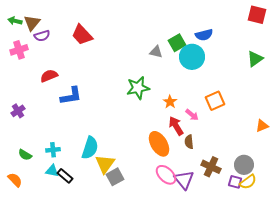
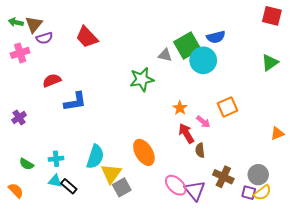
green square: (177, 43) -> (187, 46), size x1.4
green star: (138, 88) -> (142, 79), moved
orange ellipse: (159, 144) -> (144, 152), moved

